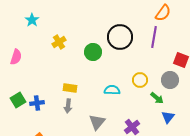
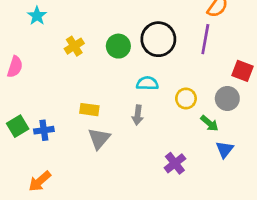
green circle: (93, 52) -> (118, 46), moved
cyan semicircle: (112, 90) -> (147, 83), moved
gray arrow: (68, 106) -> (138, 115), moved
gray triangle: (97, 122) -> (99, 138), moved

